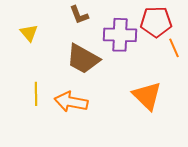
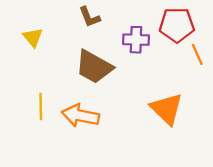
purple cross: (120, 35) -> (136, 40), size x0.7

